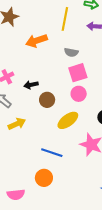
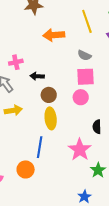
yellow line: (65, 19) -> (87, 21), turned -45
yellow ellipse: (68, 120) -> (51, 118), moved, turned -75
blue line: (52, 153) -> (40, 147), turned 65

